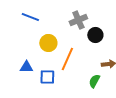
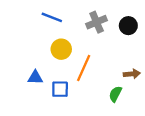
blue line: (30, 17) -> (52, 17), moved
black circle: (95, 35) -> (128, 26), moved

